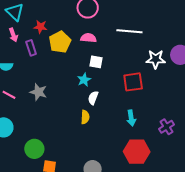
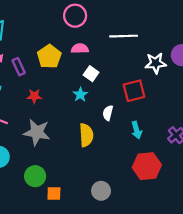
red star: (40, 27) -> (34, 96), moved
white square: (96, 62) -> (91, 74), turned 32
gray star: (38, 92) -> (37, 132), moved, size x1.4
white semicircle: (93, 98) -> (108, 113), moved
yellow semicircle: (85, 117) -> (86, 135), size x1.5

